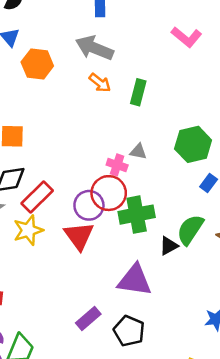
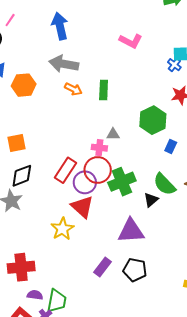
red rectangle: (37, 197) -> (66, 170), moved
yellow star: (28, 230) -> (62, 229), moved
green semicircle: (190, 230) -> (164, 184), turned -65

